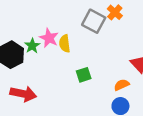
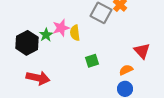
pink star: (49, 38) -> (61, 28), turned 30

